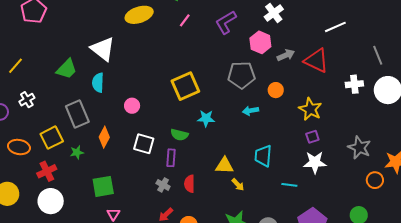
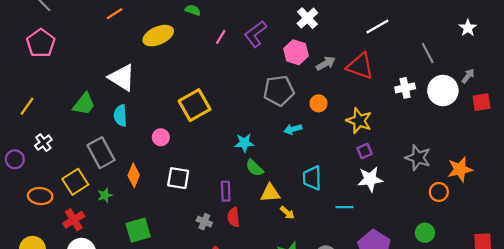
pink line: (185, 20) -> (221, 37), moved
yellow square: (185, 86) -> (195, 105), moved
green semicircle: (179, 135) -> (255, 168), moved, turned 36
purple rectangle: (171, 158) -> (226, 191), moved

